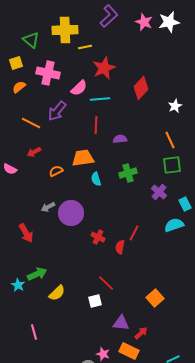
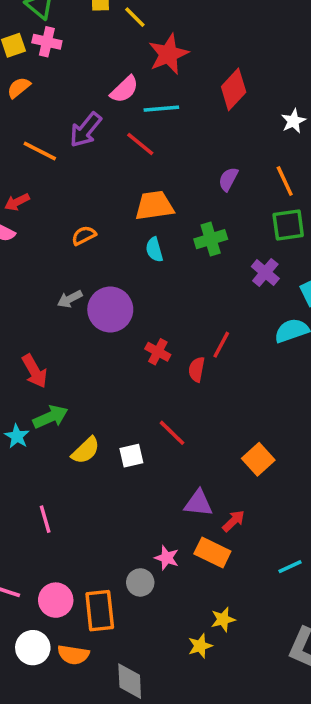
yellow line: (85, 47) -> (135, 17), turned 56
pink cross: (48, 73) -> (47, 42), moved, size x0.7
red line: (96, 125) -> (140, 144), moved, turned -54
purple semicircle: (120, 139) -> (228, 179), moved, turned -56
red arrow: (34, 152) -> (17, 202), moved
orange trapezoid: (83, 158) -> (154, 206), moved
red arrow: (26, 233) -> (35, 371), moved
white square: (95, 301) -> (131, 456), moved

